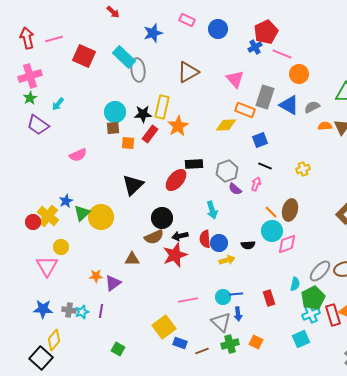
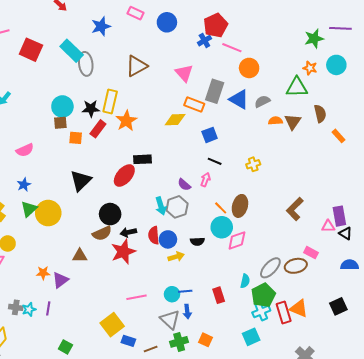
gray hexagon: (227, 171) -> (177, 207), moved
blue star: (66, 201) -> (24, 185), moved

